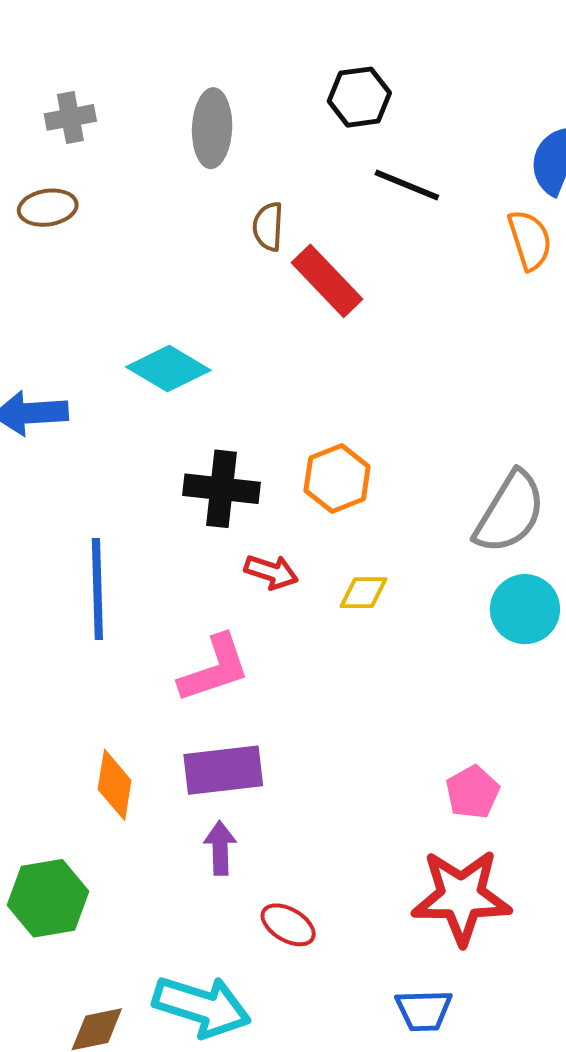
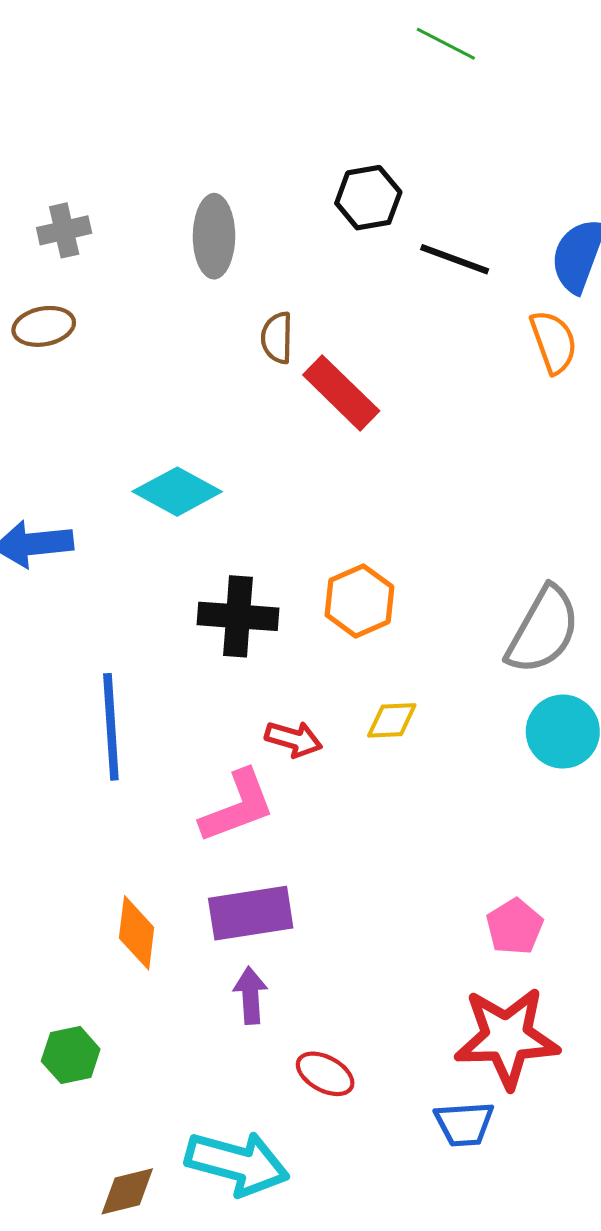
black line: (407, 185) -> (455, 259), moved
red arrow: (271, 572) -> (294, 739), moved
green hexagon: (48, 898) -> (71, 1055), size x0.7
blue trapezoid: (424, 1010) -> (464, 1124), moved

